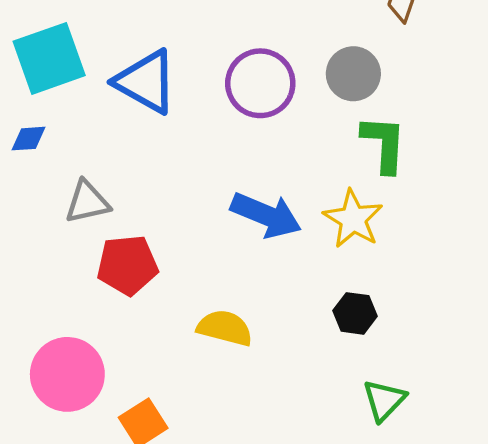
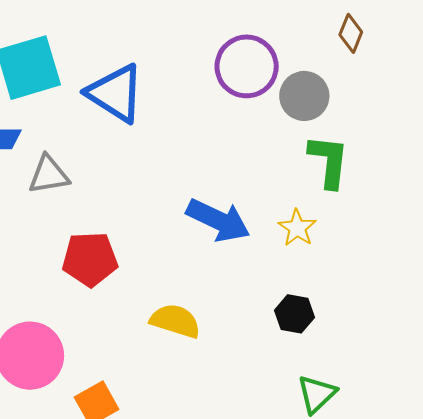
purple circle: (260, 83) -> (247, 66), moved
gray triangle: (87, 202) -> (49, 175), moved
yellow star: (353, 219) -> (297, 228), size x0.7

